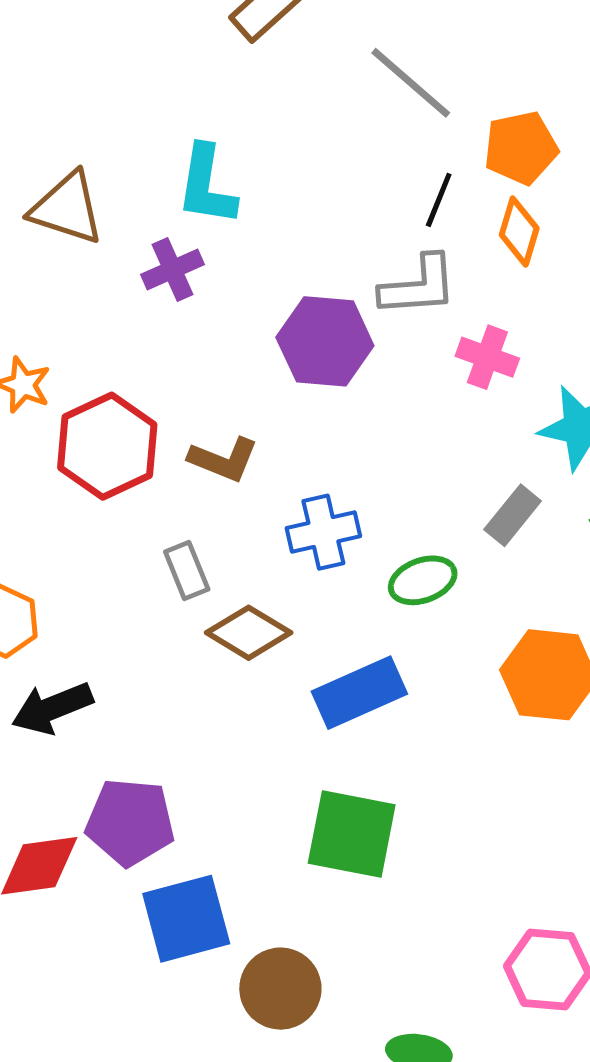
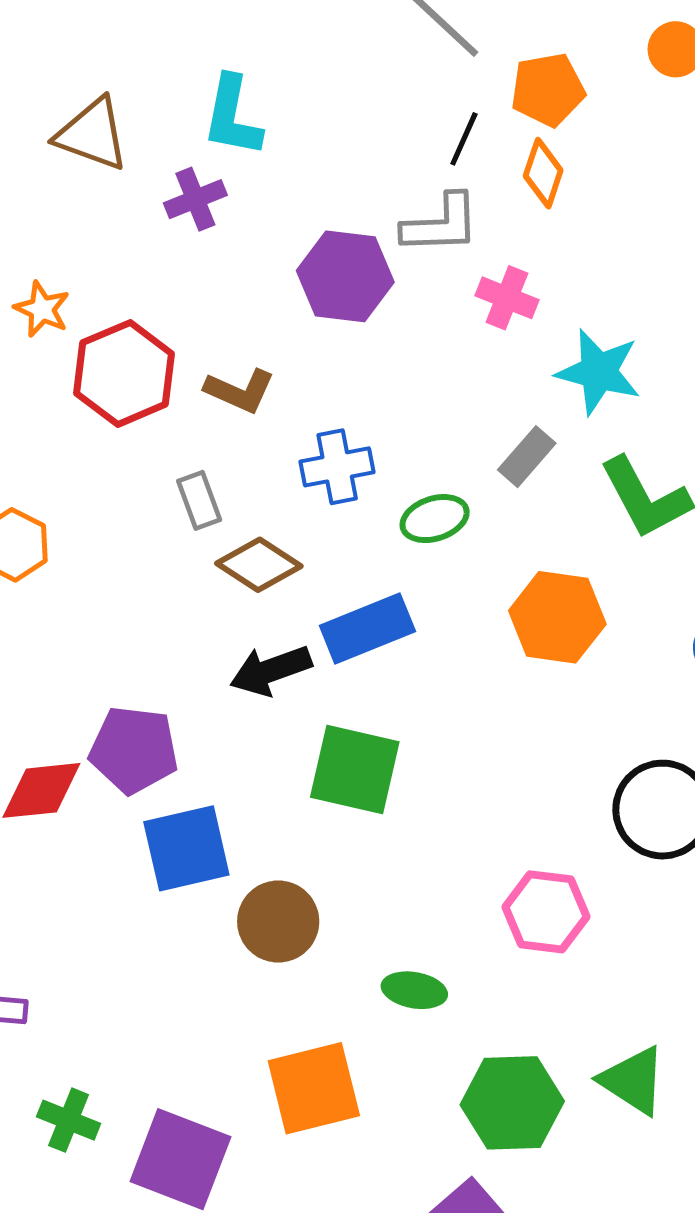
black arrow: (52, 708) -> (271, 670), moved

